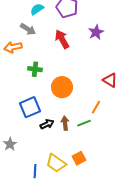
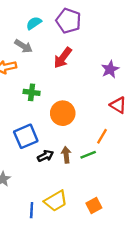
purple star: (96, 32) -> (110, 69), moved
red arrow: (62, 39) -> (63, 58), turned -114
orange square: (79, 158) -> (94, 206), moved
yellow trapezoid: (56, 163) -> (56, 201), turned -65

